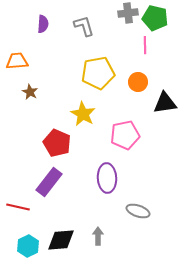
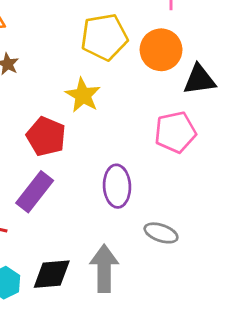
orange circle: (138, 82) -> (161, 50), size x1.5
pink pentagon: (125, 135) -> (175, 132), moved
gray arrow: (98, 236) -> (104, 268), size x1.8

